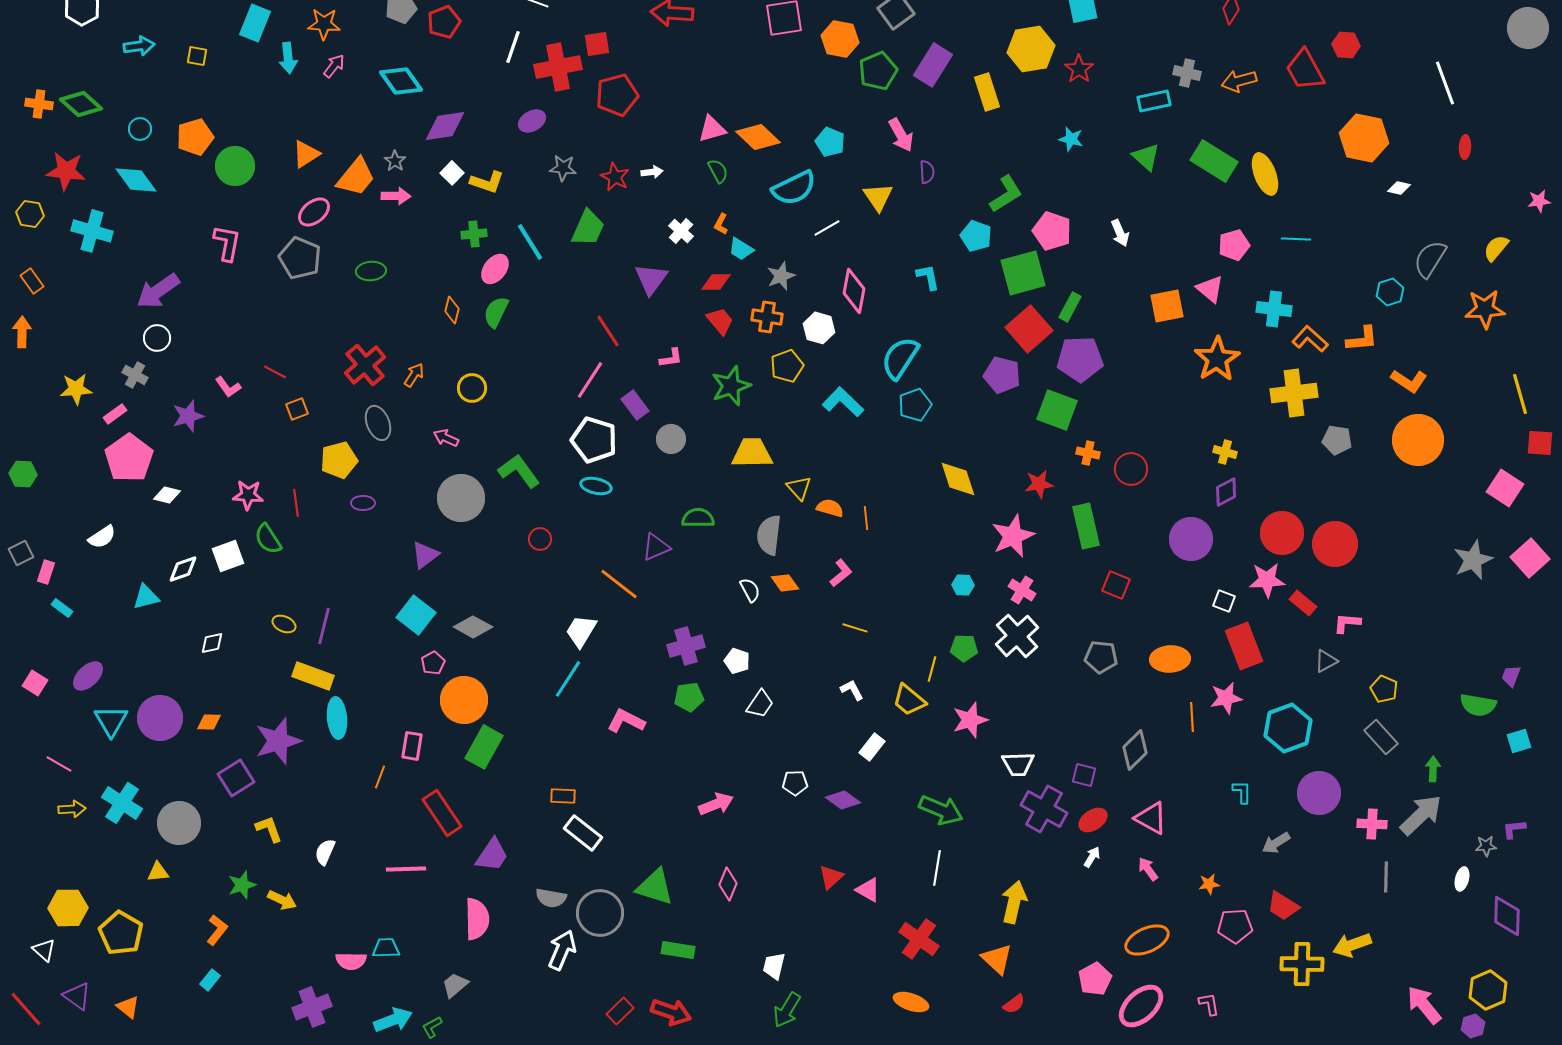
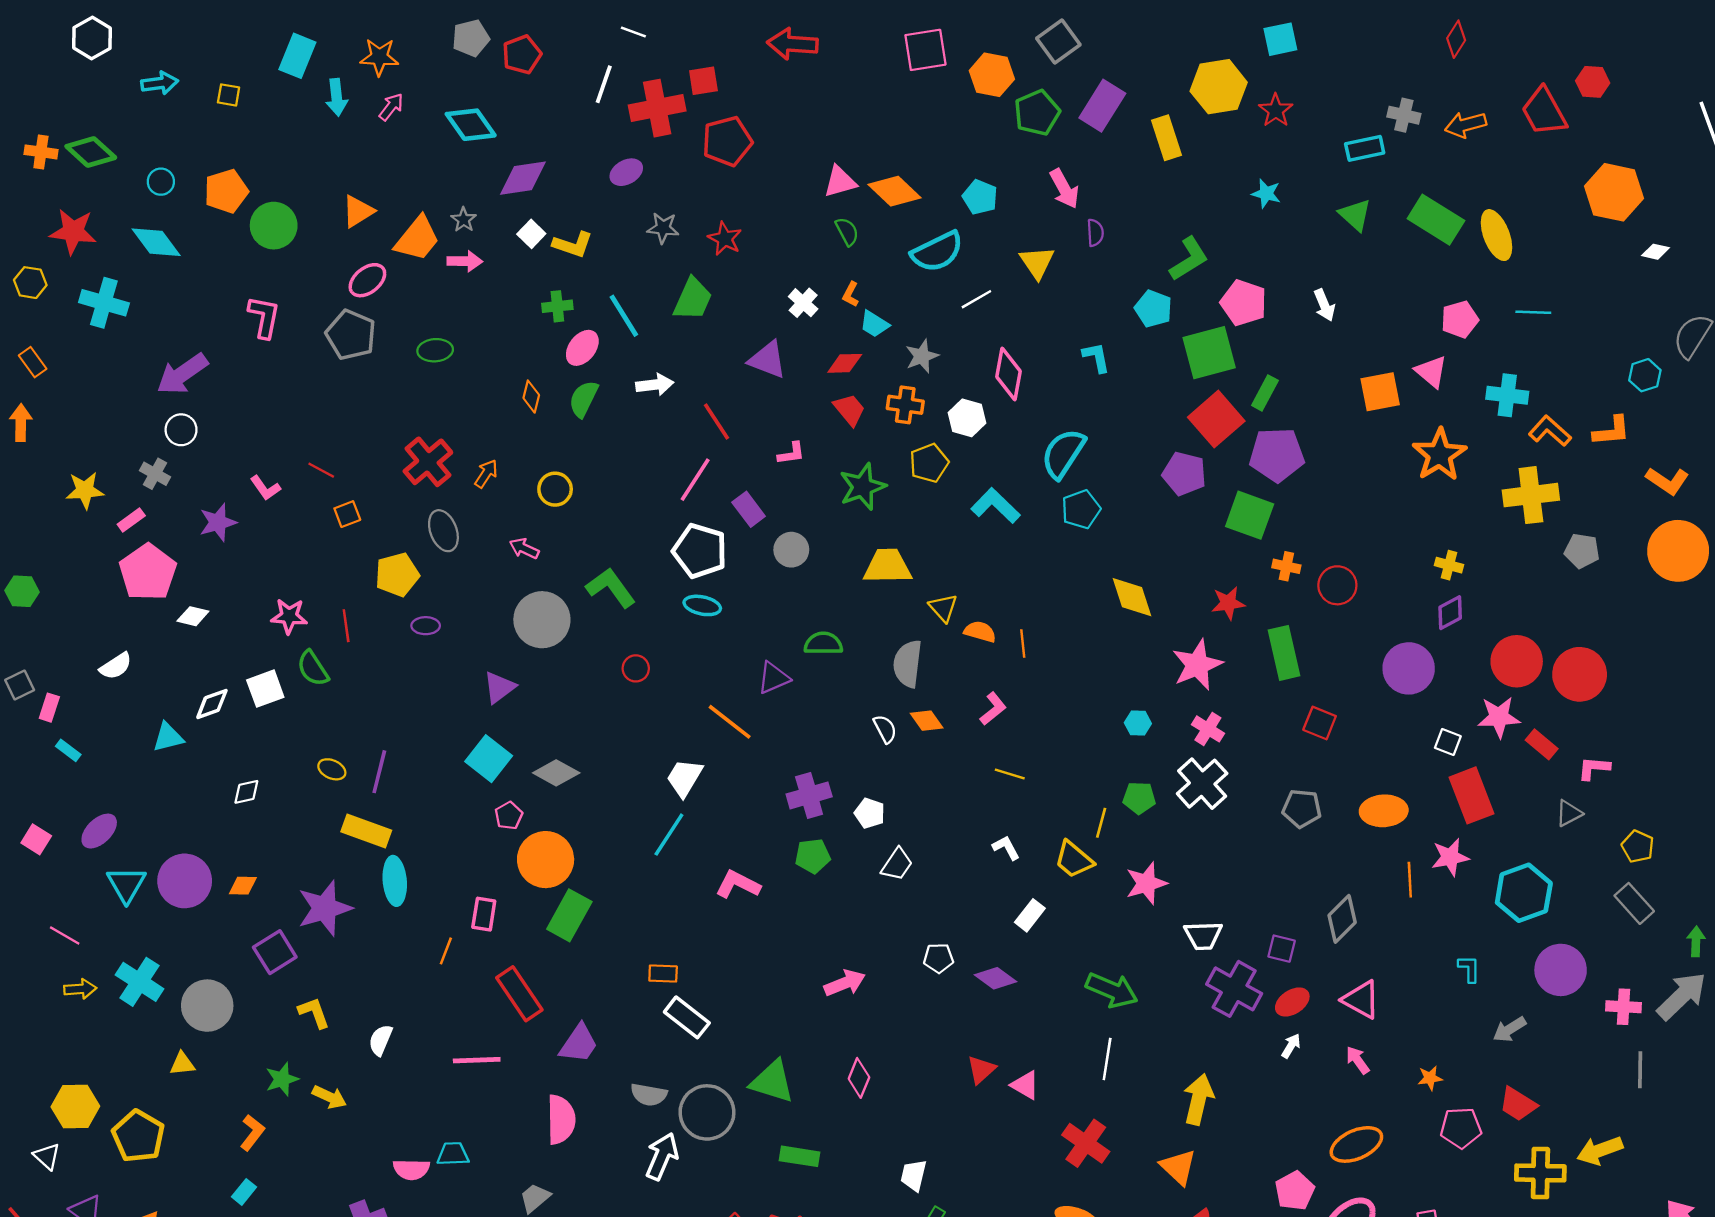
white arrow: (652, 172) -> (655, 385), moved, size x1.4
purple triangle: (651, 279) -> (768, 360), turned -45

